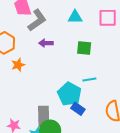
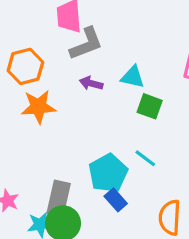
cyan triangle: (75, 17) -> (133, 77), moved
orange star: (18, 65) -> (38, 107), size x1.5
cyan line: (89, 80) -> (145, 158), turned 32

